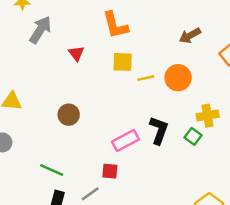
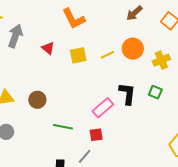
yellow square: (123, 62) -> (78, 55), moved
brown circle: (69, 115) -> (37, 100), moved
yellow cross: (208, 116) -> (161, 60), moved
green line: (52, 170) -> (63, 127), moved

